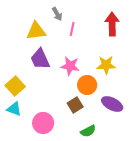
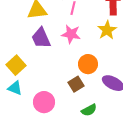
yellow star: (106, 65) -> (107, 30), moved, turned -30
pink star: (70, 66) -> (71, 34), moved

